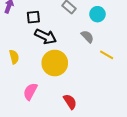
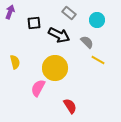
black arrow: (46, 37) -> (59, 35), moved
yellow line: (107, 55) -> (98, 60), moved
pink semicircle: (30, 91) -> (38, 88), moved

